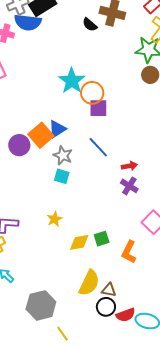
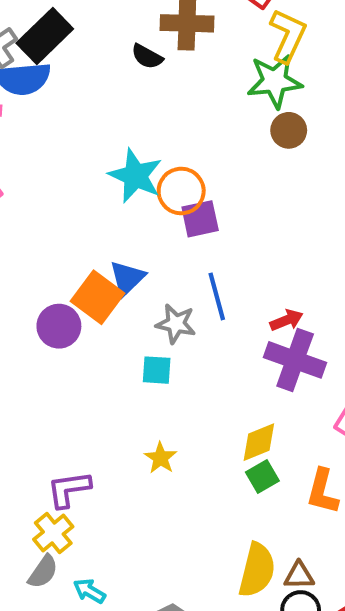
blue line: (98, 147) -> (217, 296), turned 40
gray star: (63, 155) -> (176, 324), moved
purple cross: (129, 186) -> (295, 360), size x1.6
yellow diamond: (79, 242) -> (259, 442), moved

